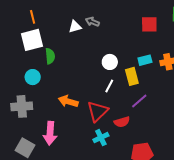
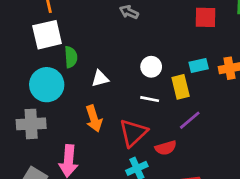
white triangle: (75, 27) -> (100, 79), moved
cyan circle: (33, 77) -> (47, 85), size x1.6
white line: (109, 86) -> (150, 99), turned 72
orange arrow: (68, 101) -> (94, 119), turned -126

